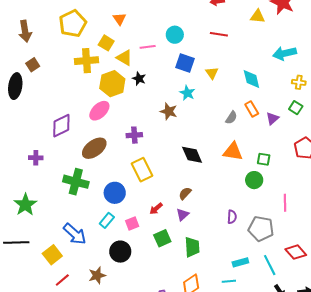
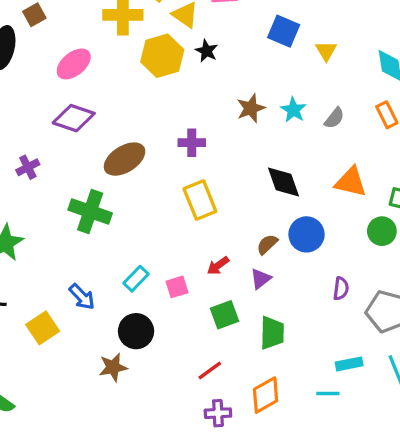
cyan star: (187, 93) -> (293, 110), moved
pink ellipse: (99, 111) -> (74, 64), moved
brown star: (169, 111) -> (251, 108), turned 30
gray semicircle: (231, 118) -> (334, 118), moved
purple diamond: (61, 126) -> (74, 118), turned 40
purple cross: (36, 158) -> (28, 167), turned -32
blue circle: (115, 193) -> (307, 234), moved
blue arrow: (75, 234) -> (82, 297), size x0.7
black circle: (120, 252) -> (136, 331), moved
red line: (62, 280) -> (210, 371), moved

